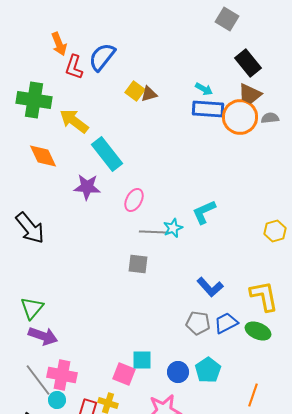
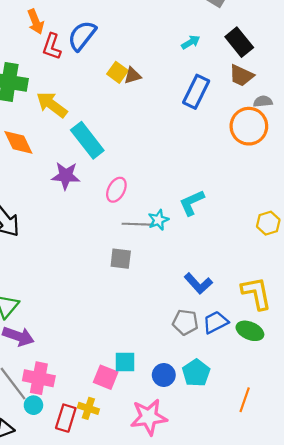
cyan arrow: (204, 89) -> (191, 42), moved, turned -60
blue rectangle: (208, 109) -> (196, 92), turned -68
orange circle: (240, 117) -> (249, 126), moved

